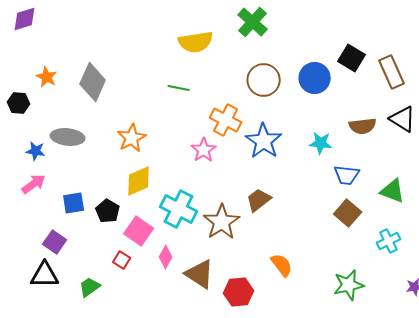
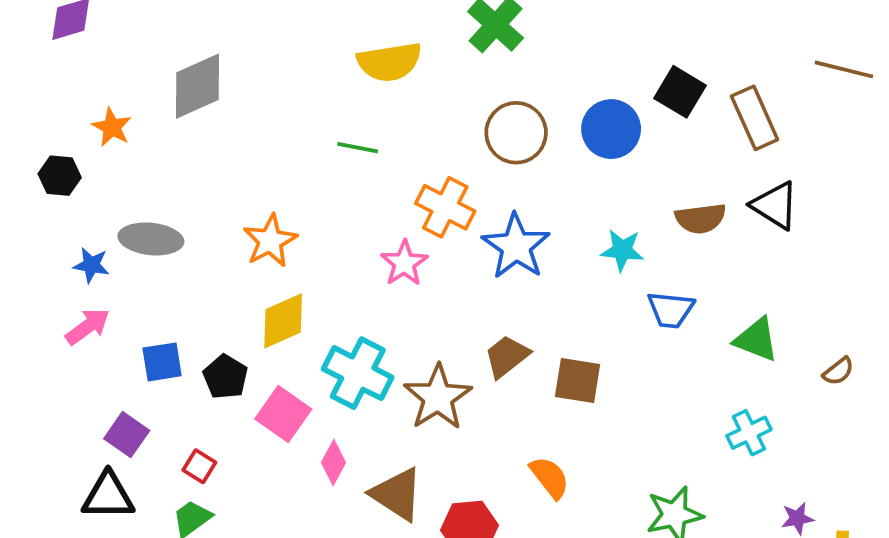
gray diamond: (93, 82) -> (197, 86), moved, turned 42
brown square: (348, 213) -> (578, 381), moved, turned -32
red square: (122, 260) -> (199, 466), moved

